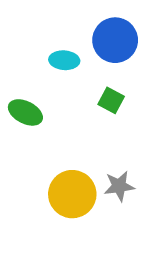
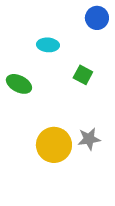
blue circle: (115, 40) -> (97, 18), moved, size x0.7

